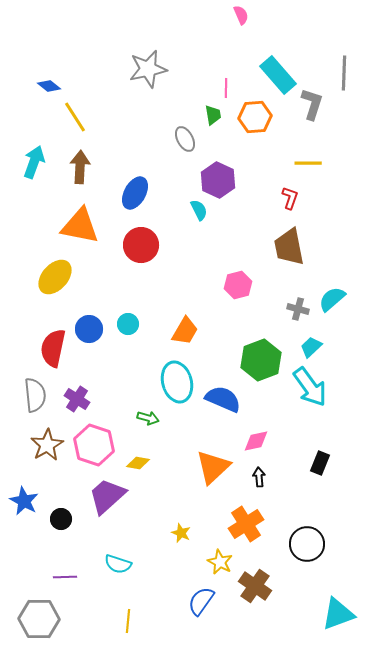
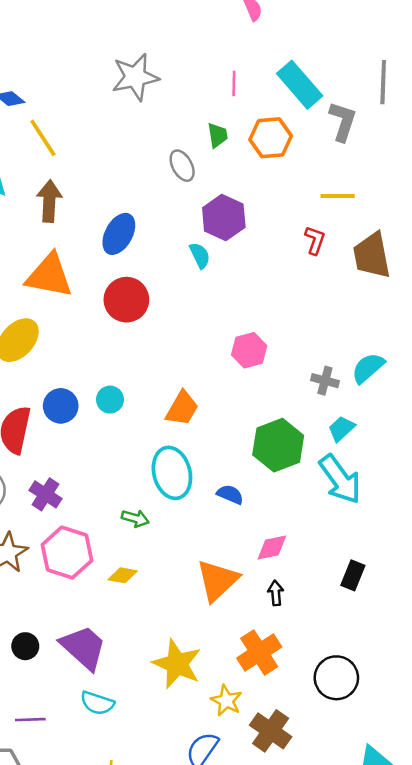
pink line: (226, 88) -> (234, 83), moved
brown trapezoid: (289, 247) -> (372, 255), moved
blue semicircle: (223, 399) -> (230, 494), size x0.6
purple trapezoid: (107, 496) -> (83, 647), moved, turned 84
yellow star: (181, 533) -> (177, 664), size x2.0

